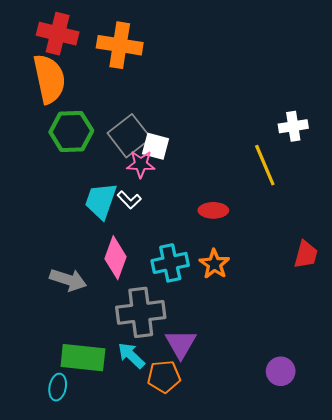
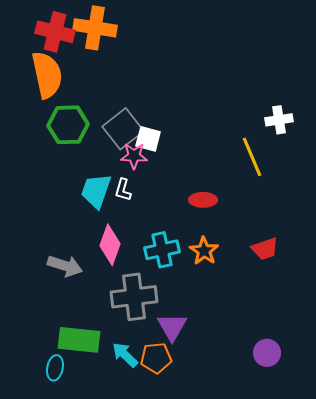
orange cross: (120, 45) -> (95, 28), moved
white L-shape: (129, 200) -> (123, 190), turned 60
red trapezoid: (306, 255) -> (265, 249), moved, turned 56
cyan arrow: (131, 356) -> (125, 355), moved

